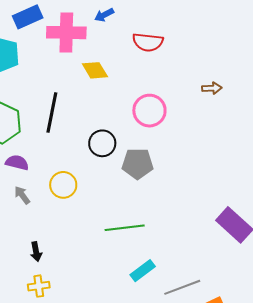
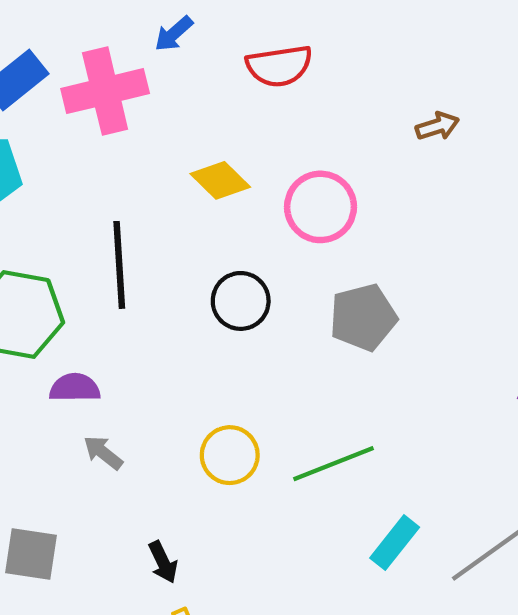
yellow diamond: (95, 70) -> (220, 180), moved
gray pentagon: (138, 164) -> (363, 317), moved
yellow circle: (63, 185) -> (230, 455), moved

